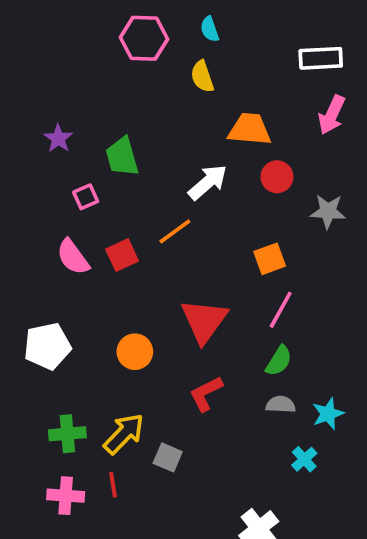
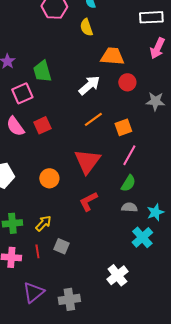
pink square: (86, 197) -> (22, 93), size x1.5
orange line: (175, 231) -> (93, 119), moved
yellow arrow: (124, 434) -> (43, 223), size x0.7
gray square: (168, 457) -> (61, 246), moved
cyan cross: (304, 459) -> (142, 237), size x1.5

